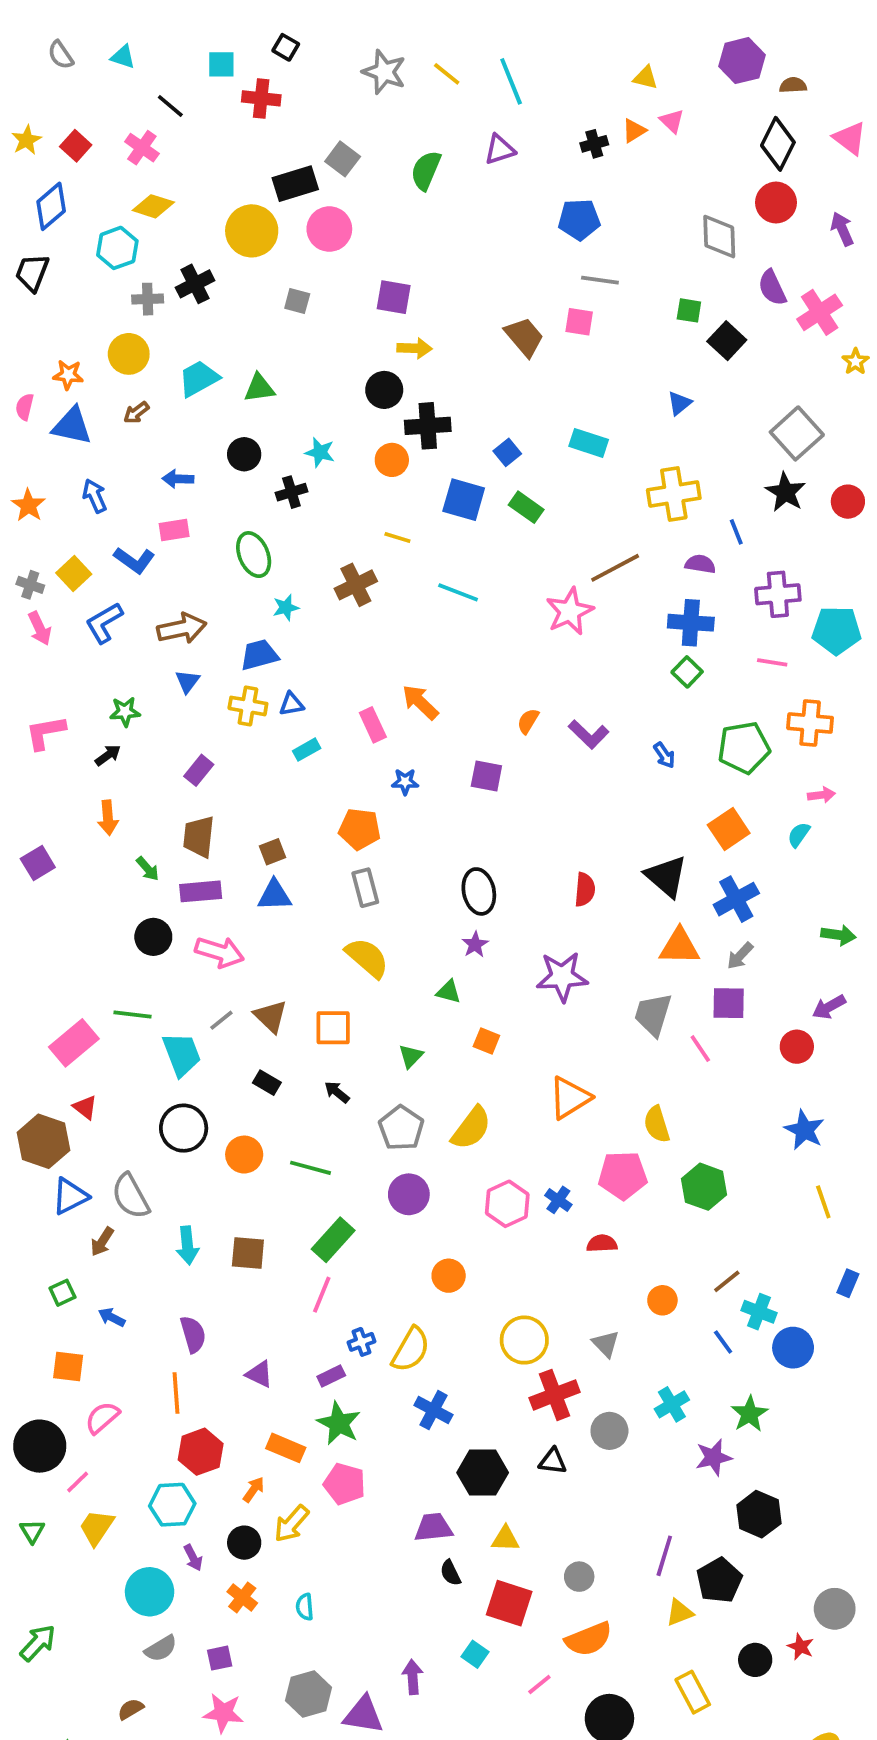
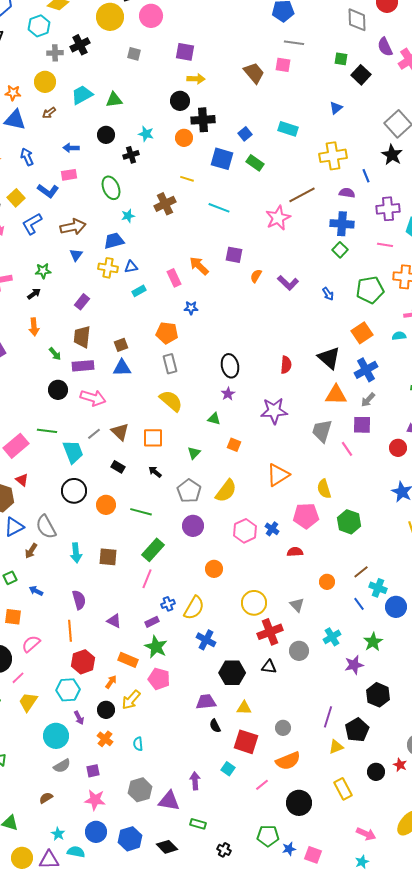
purple square: (486, 776) -> (234, 255), moved
cyan semicircle: (799, 835) -> (399, 336), turned 48

